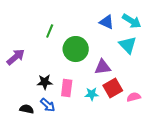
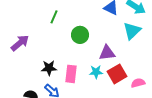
cyan triangle: (128, 45) -> (132, 31), turned 30
green circle: (76, 49) -> (80, 35), size x0.7
cyan star: (92, 94) -> (96, 72), moved

